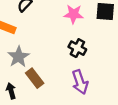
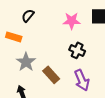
brown rectangle: (35, 78) -> (51, 75), moved

